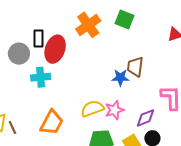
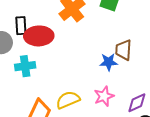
red ellipse: (55, 49) -> (39, 36), turned 72
yellow semicircle: (92, 109) -> (68, 100), moved

